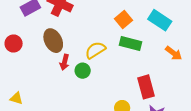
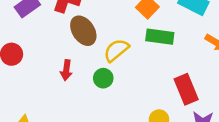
brown ellipse: (53, 41) -> (83, 31), moved
red arrow: (65, 62) -> (66, 70), moved

